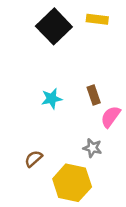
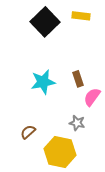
cyan star: (52, 99) -> (43, 82), size x1.4

